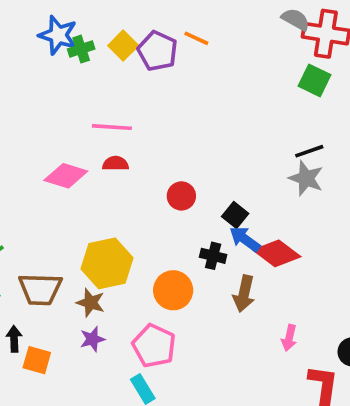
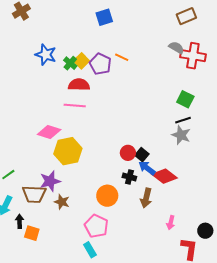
green cross: (81, 49) -> (70, 63), moved, turned -32
green square: (314, 80) -> (185, 99), moved
red semicircle: (116, 164) -> (79, 85), moved, size x1.5
red circle: (181, 196) -> (128, 153), moved
yellow hexagon: (107, 263) -> (68, 151), moved
purple star: (92, 339) -> (50, 181), moved, size x1.5

